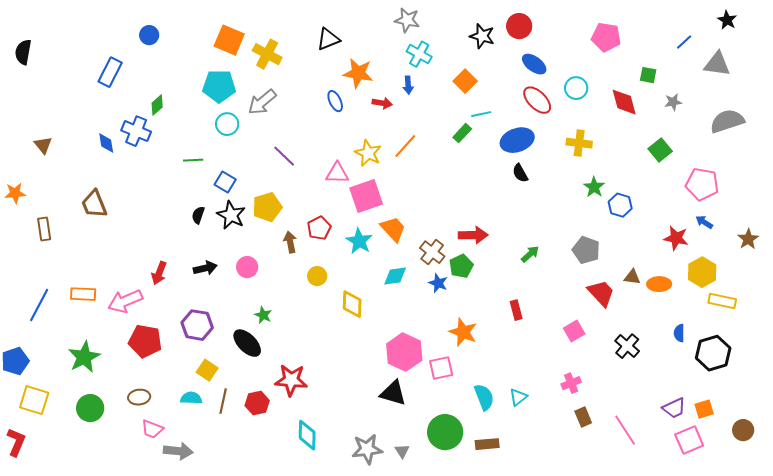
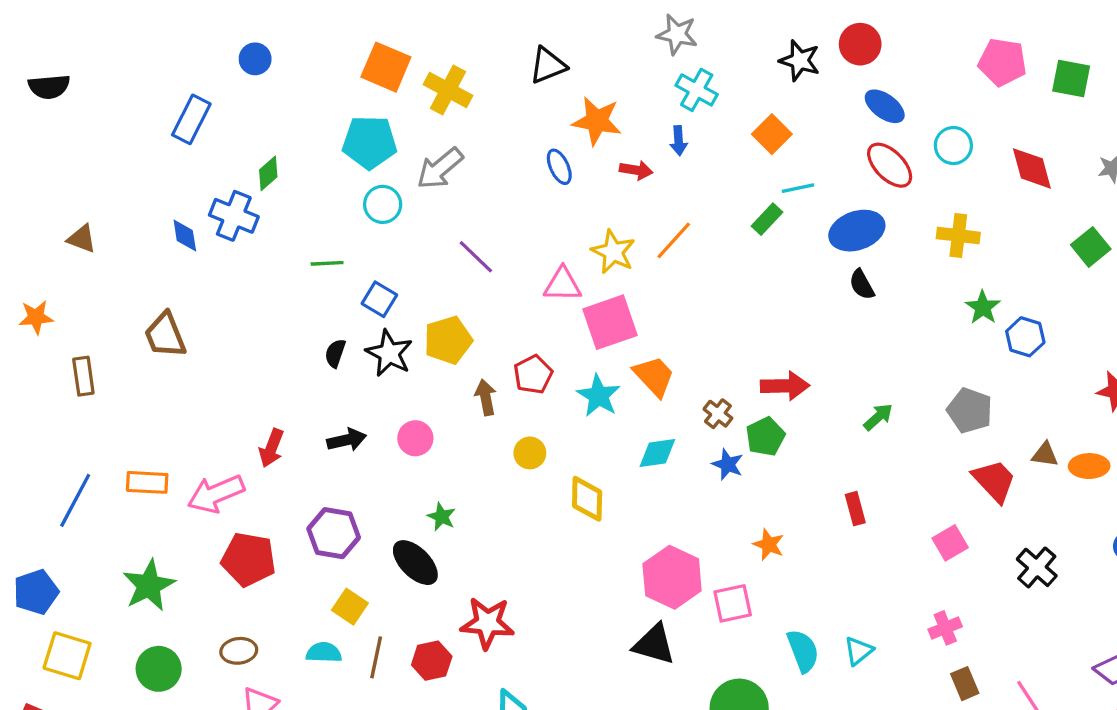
black semicircle: (23, 52) -> (49, 87), turned -105
green square: (648, 75) -> (1071, 78), moved, size x1.4
brown triangle: (43, 145) -> (82, 239), turned -30
brown cross: (432, 252) -> (718, 414), size x0.7
orange star: (463, 332) -> (769, 545), size x0.7

